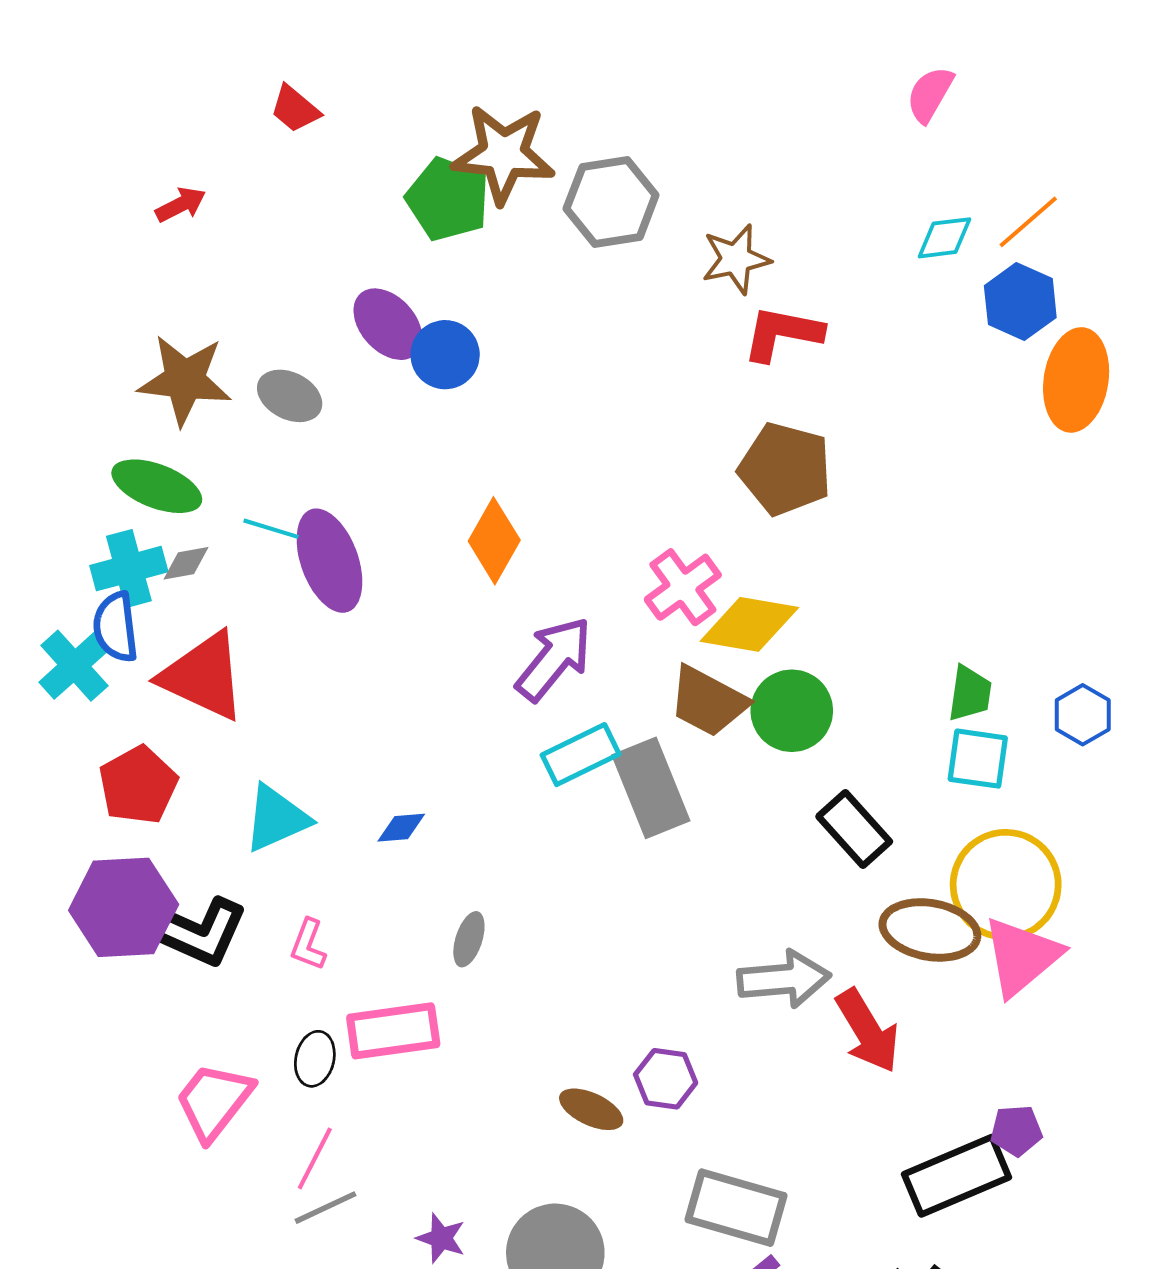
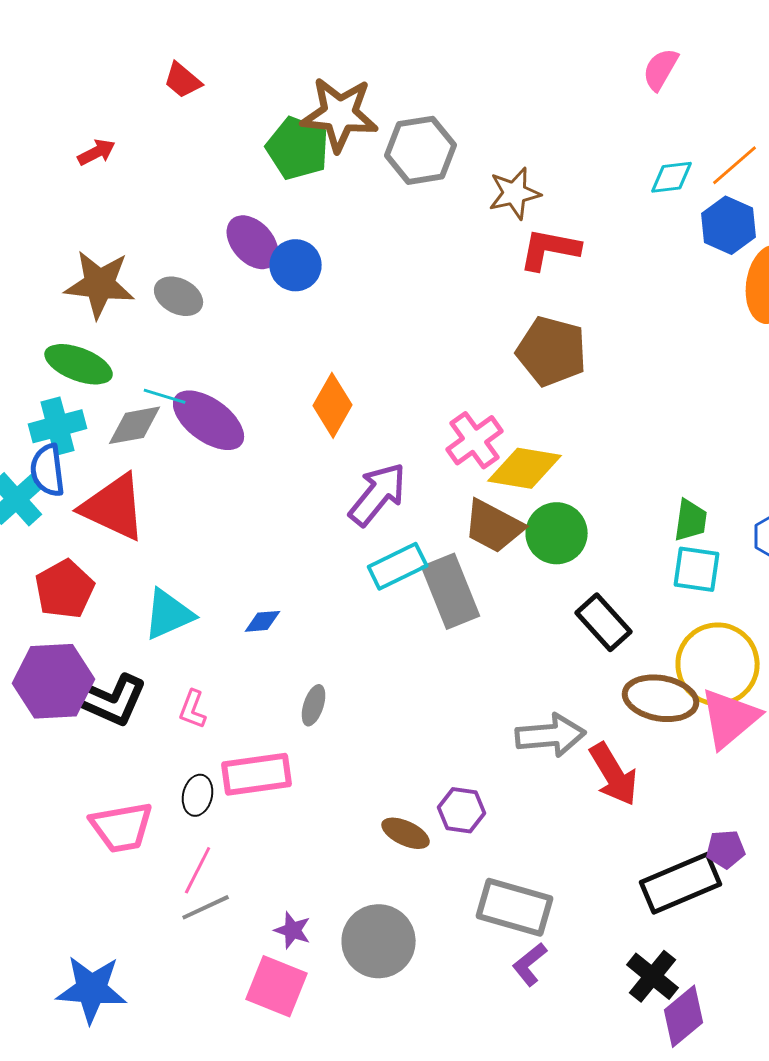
purple ellipse: (329, 561) -> (209, 420), turned -34
gray diamond: (186, 563) -> (135, 425), moved, size x1.5
pink trapezoid: (214, 1101) -> (122, 827), turned -138

